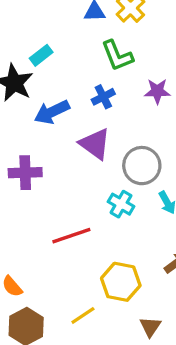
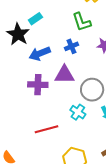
purple triangle: (95, 144) -> (64, 75), turned -40
purple cross: (25, 173) -> (38, 85), moved

